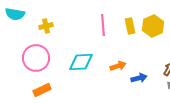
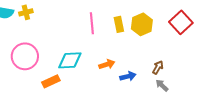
yellow cross: (46, 26) -> (26, 12), moved
orange rectangle: (42, 90) -> (51, 81), moved

